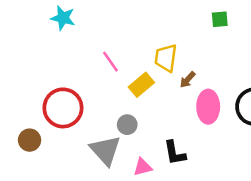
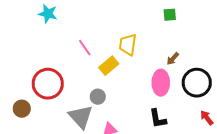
brown arrow: (188, 80) -> (173, 59), moved
black L-shape: (175, 153) -> (158, 119), moved

